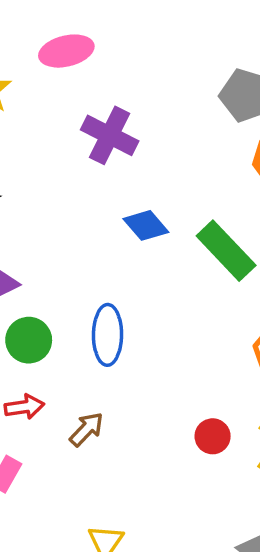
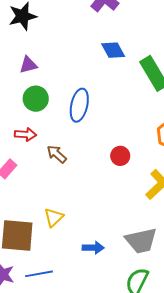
brown arrow: (86, 429) -> (57, 154), turned -105
red circle: (213, 436) -> (120, 156), moved

